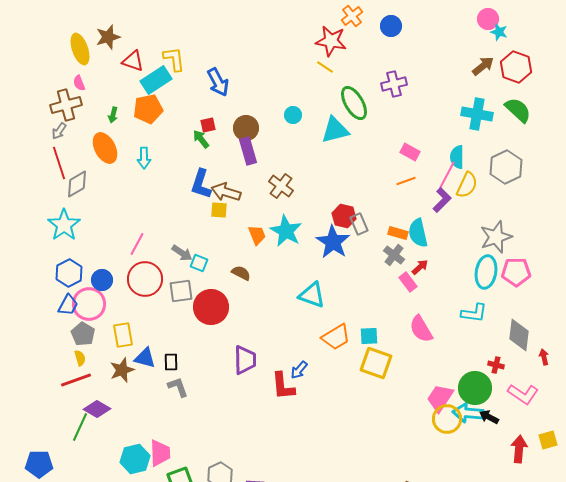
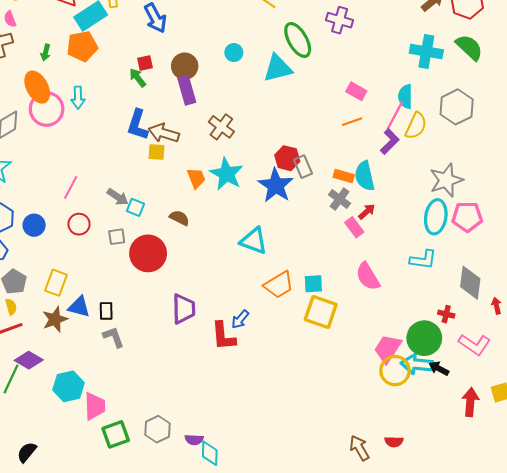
purple cross: (394, 84) -> (340, 20), turned 30
red circle: (145, 279) -> (79, 224), size x0.6
gray square: (181, 291) -> (117, 237), size x0.7
pink circle: (89, 304) -> (47, 109), moved
yellow rectangle: (123, 335) -> (56, 283), turned 30
cyan hexagon: (135, 459) -> (69, 386), moved

